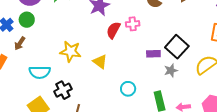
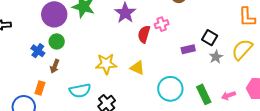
black square: (177, 47) -> (210, 38), size x0.7
gray star: (171, 70) -> (216, 57), moved
cyan circle: (128, 89) -> (170, 89), size x1.6

